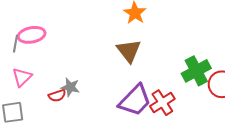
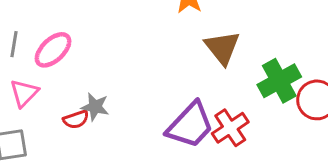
pink ellipse: (32, 35) -> (53, 50), moved, turned -32
brown triangle: (129, 51) -> (222, 48), moved

